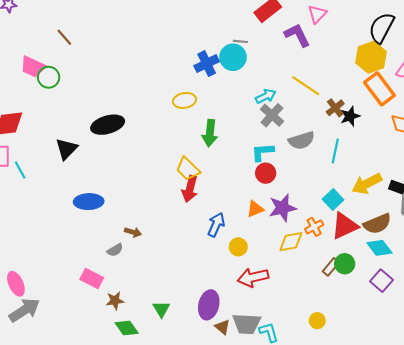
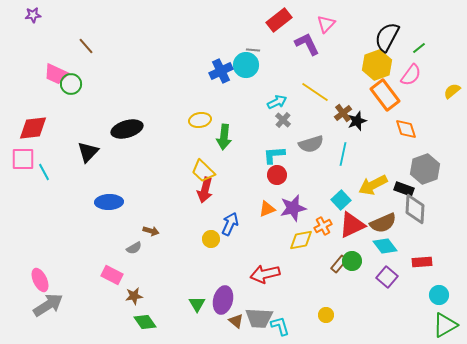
yellow ellipse: (185, 100) -> (200, 120), moved
gray cross: (272, 115) -> (283, 120), size x0.7
yellow circle: (238, 247) -> (211, 239), moved
green triangle: (161, 309) -> (197, 304), moved

